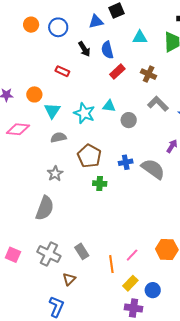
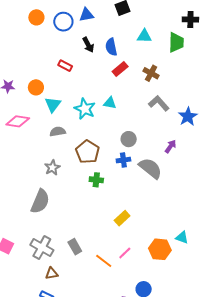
blue triangle: (96, 22) -> (86, 15), moved
gray circle: (129, 120) -> (129, 139), moved
orange line: (111, 264) -> (104, 261), turned -48
brown triangle: (69, 279) -> (52, 274), moved, turned 32
yellow rectangle: (130, 283) -> (122, 218), moved

